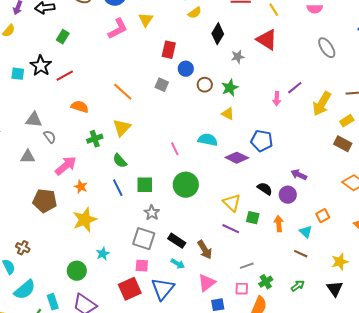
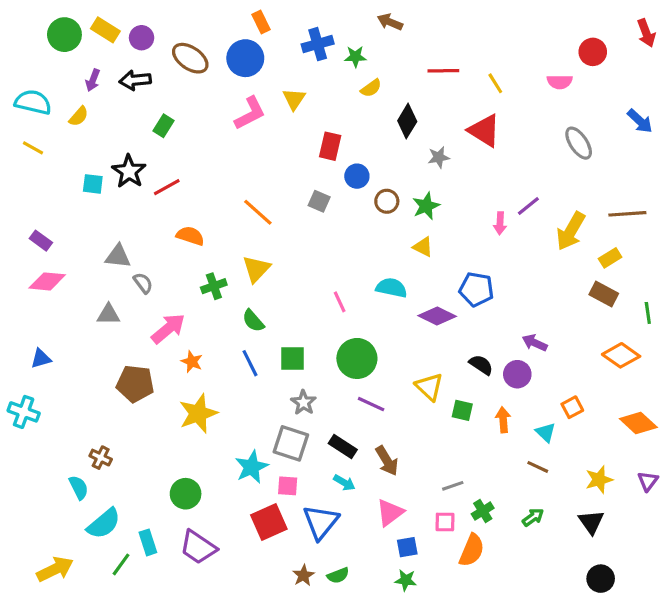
purple line: (231, 229) -> (371, 404), moved
cyan star: (103, 254) -> (252, 467), moved, size x1.5

